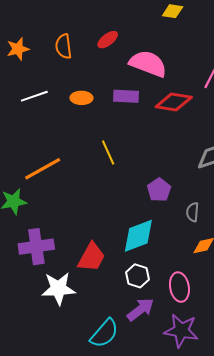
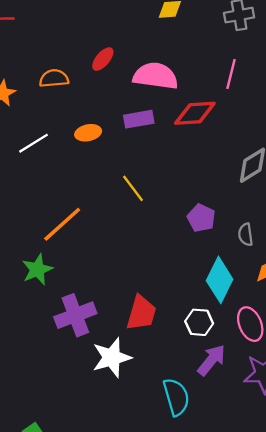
orange semicircle: (64, 46) -> (54, 78), turned 105
cyan diamond: (138, 236) -> (220, 280), moved, turned -30
cyan semicircle: (104, 333) -> (176, 397), turned -44

